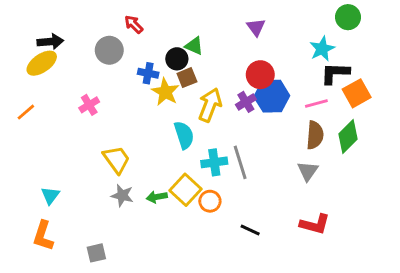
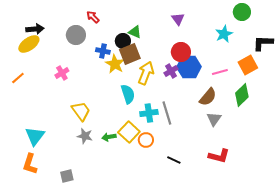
black L-shape: (335, 73) -> (263, 43), moved
brown square: (187, 78) -> (130, 54), size x1.5
brown semicircle: (315, 135) -> (208, 97), moved, turned 36
cyan triangle: (50, 195) -> (35, 136), size x1.5

